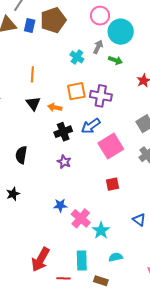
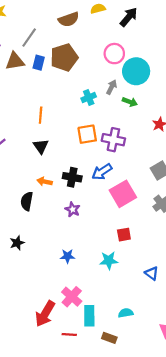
cyan cross: (77, 57) -> (89, 97), turned 32
orange arrow: (55, 107) -> (45, 182), moved
black cross: (63, 132) -> (72, 177), turned 30
pink cross: (81, 218) -> (72, 297), moved
cyan star: (101, 230) -> (109, 260), moved, turned 30

